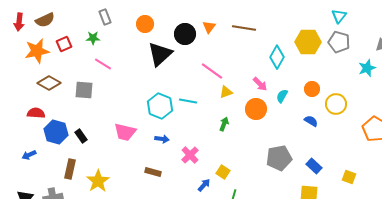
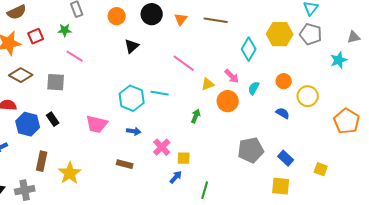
black circle: (185, 34) -> (152, 14), moved
black triangle: (160, 54) -> (132, 46), size x0.6
yellow triangle: (226, 92) -> (208, 84), moved
black rectangle: (81, 136) -> (53, 119), moved
yellow square: (223, 172) -> (184, 158), moved, turned -32

